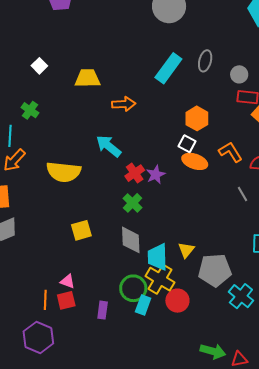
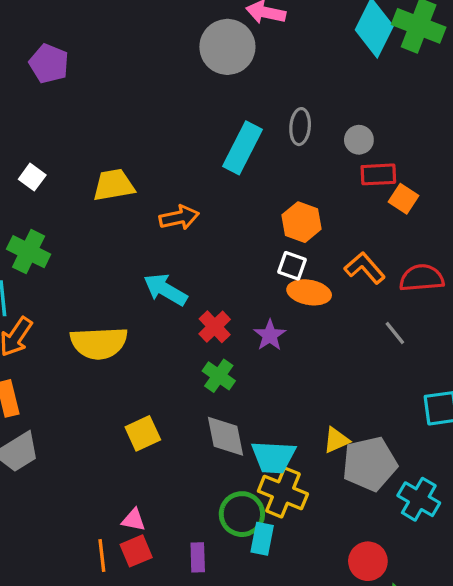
green cross: (30, 110) -> (29, 252), size x1.4
purple star: (156, 175) -> (270, 335), moved
yellow triangle: (186, 250) -> (336, 440), moved, turned 36
cyan trapezoid: (158, 257) -> (273, 457), turned -76
red circle: (177, 301) -> (368, 561), moved

